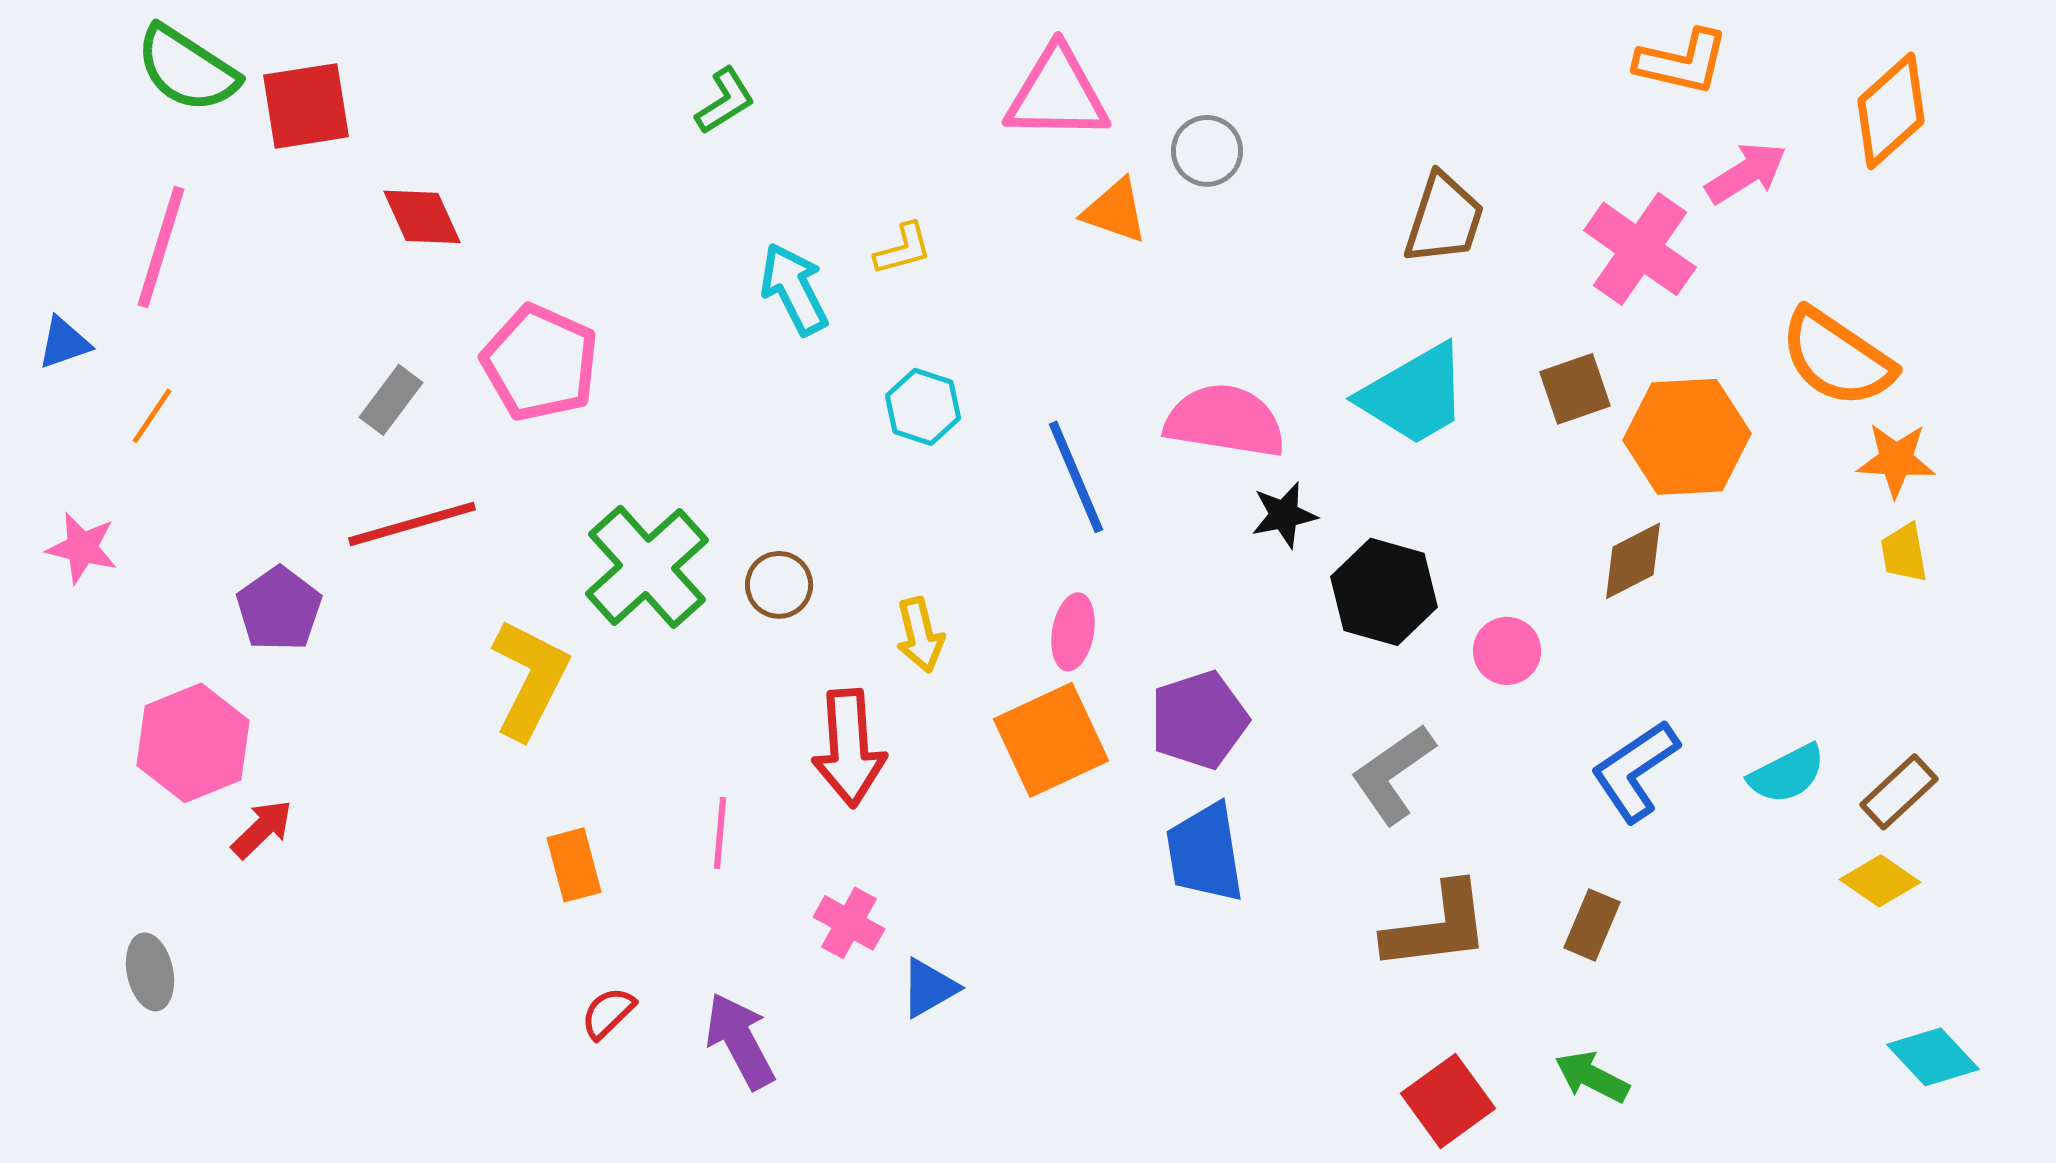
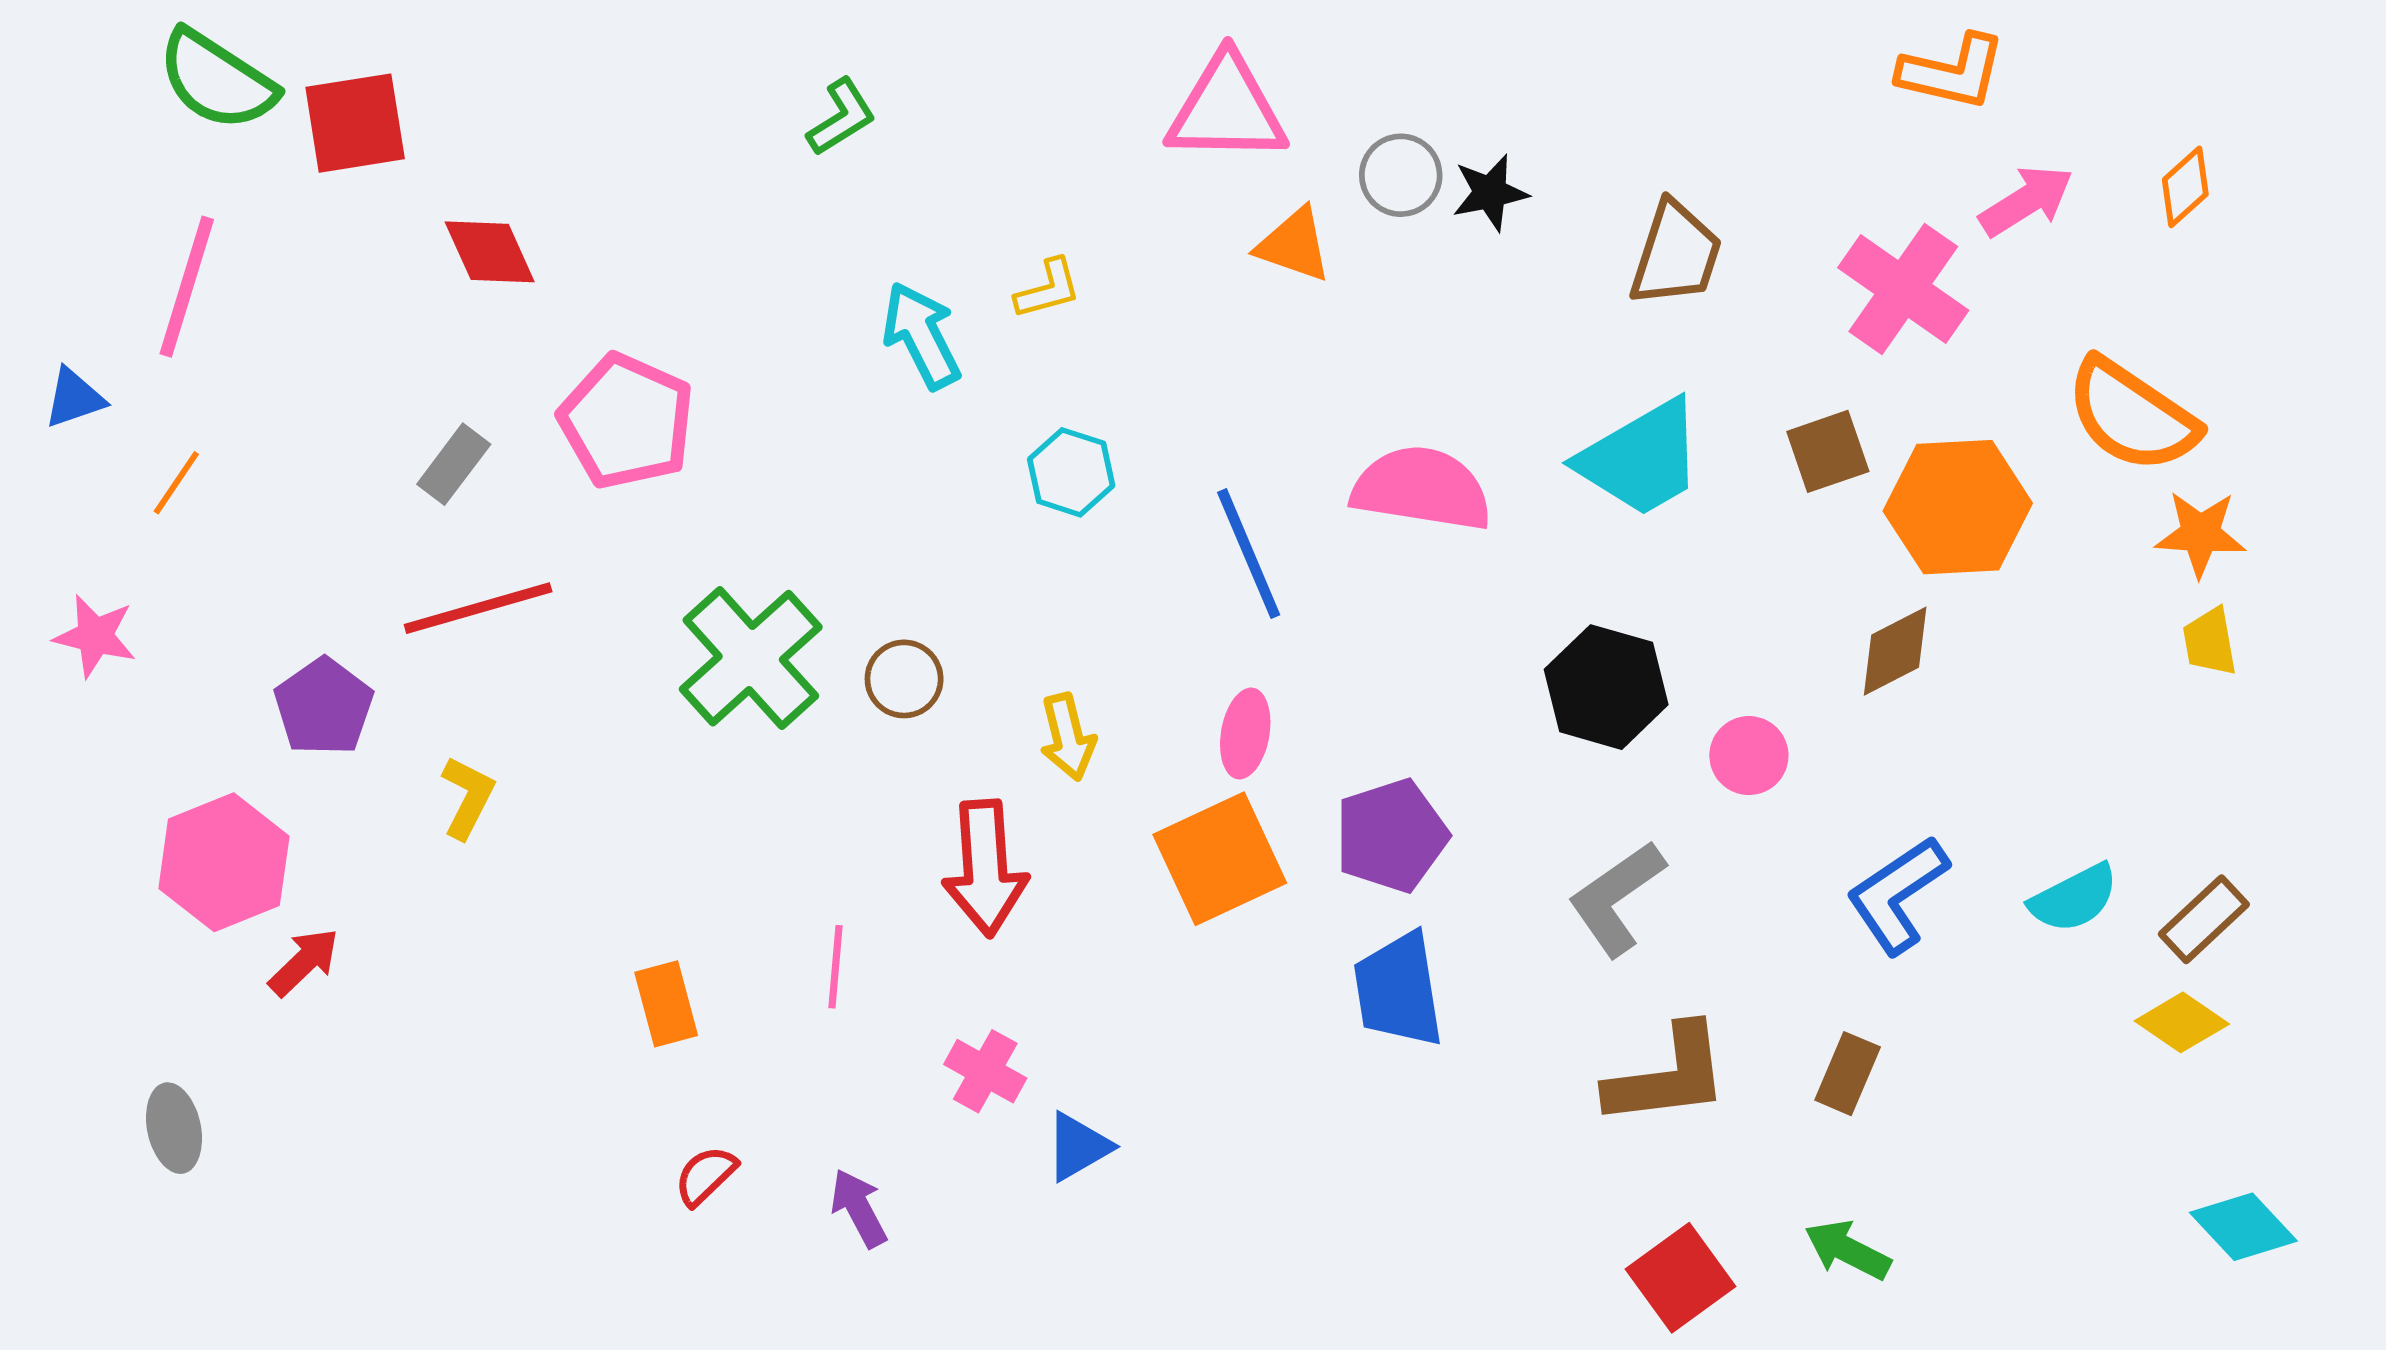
orange diamond: (1891, 111) -> (2185, 187), moved, size x0.6
black star: (1284, 515) -> (1490, 193), moved
yellow L-shape: (530, 679) -> (468, 797), moved, size x0.6
purple arrow: (740, 1041) -> (859, 1208), size x0.7

